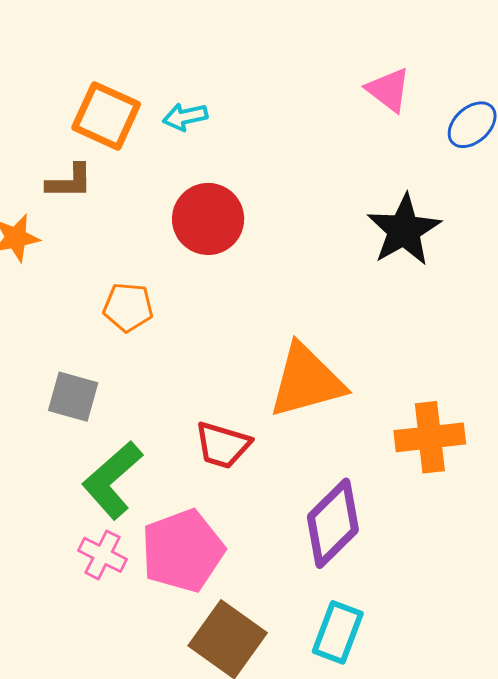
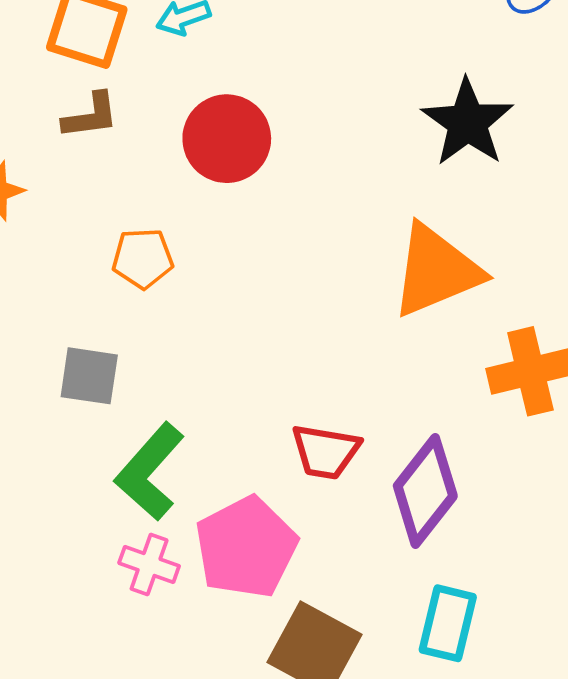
brown L-shape: (69, 182) -> (91, 116), moved
orange triangle: (306, 381) -> (436, 271), moved
red trapezoid: (223, 445) -> (326, 452), moved

